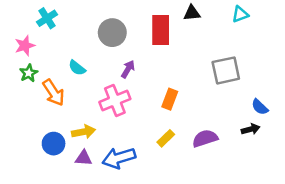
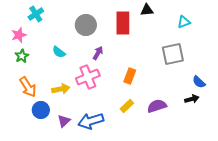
cyan triangle: (240, 14) -> (184, 22), moved
orange arrow: (54, 93) -> (28, 87), moved
yellow arrow: (84, 132) -> (61, 89), moved
purple triangle: (84, 158) -> (64, 121), turned -48

